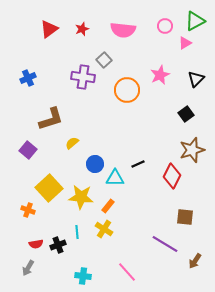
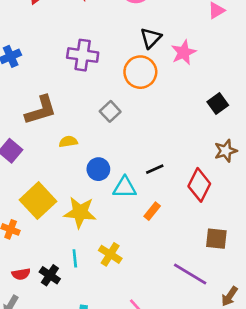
gray square: (104, 60) -> (110, 111), moved
black triangle: (196, 79) -> (151, 38), moved
yellow semicircle: (72, 143) -> (68, 142), turned 32
brown star: (192, 150) -> (226, 151), size x0.7
orange rectangle: (108, 206) -> (152, 211), moved
black cross: (58, 245) -> (50, 275), turned -35

